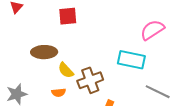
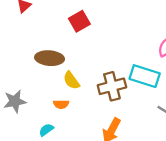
red square: (68, 16) -> (79, 21), turned -30
brown cross: (90, 80) -> (112, 86), moved

